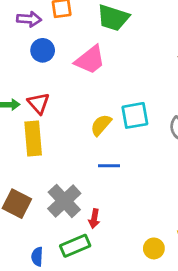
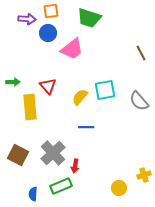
blue circle: (43, 50) -> (48, 33), moved
red triangle: (39, 103) -> (48, 86), moved

